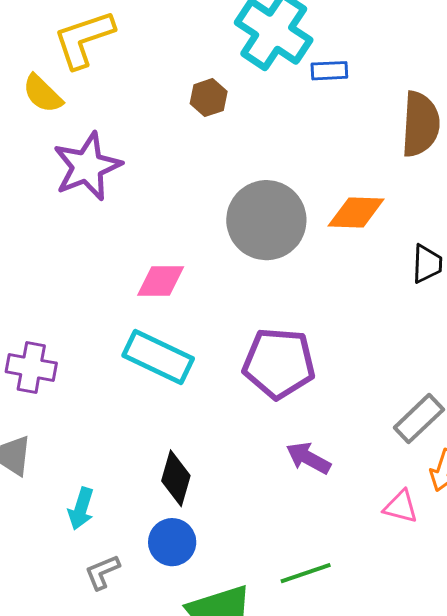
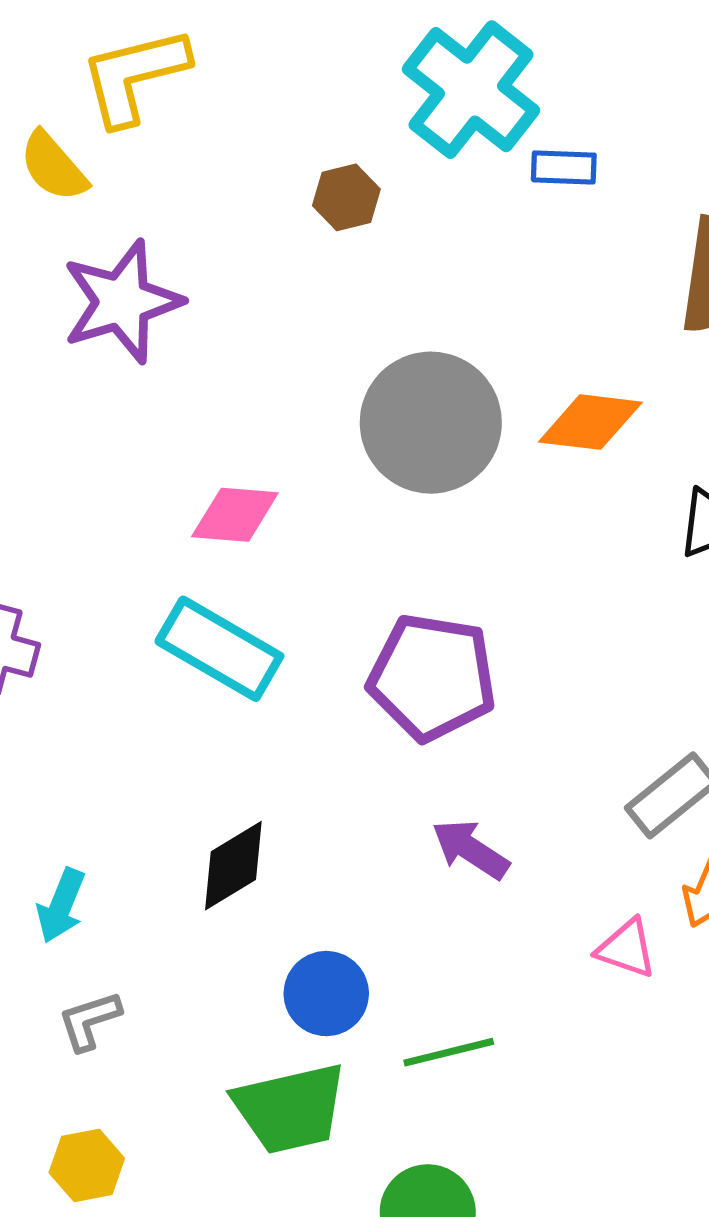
black diamond: (176, 478) -> (233, 866), turned 38
blue circle: (172, 542) -> (326, 994), moved

